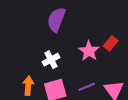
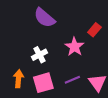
purple semicircle: (56, 20) -> (44, 18), turned -70
red rectangle: (111, 43) -> (94, 30), moved

